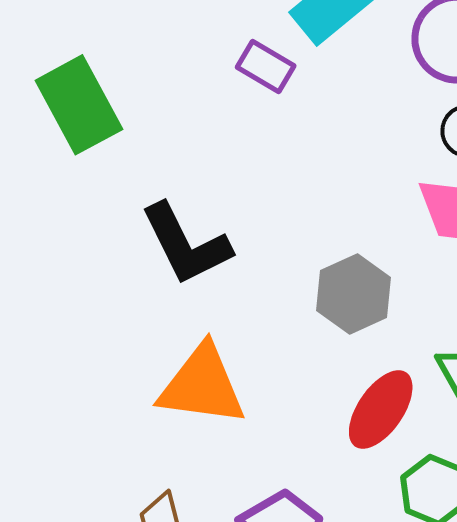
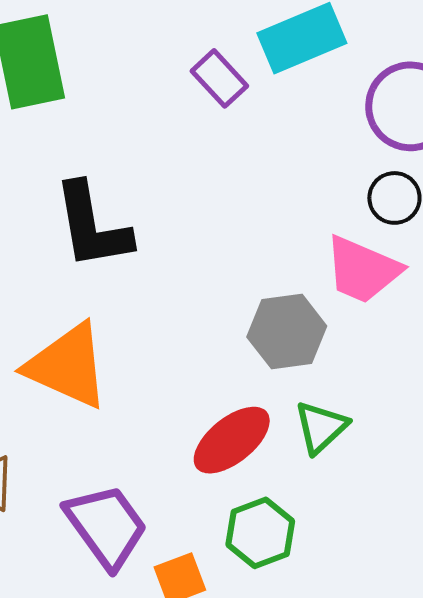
gray hexagon: (354, 294) -> (287, 331), moved

